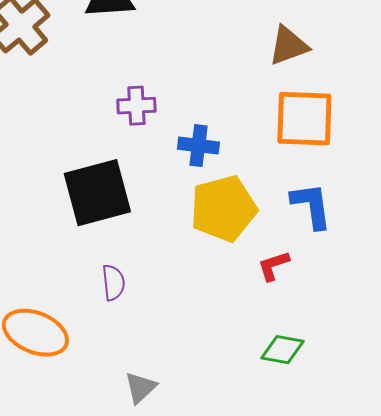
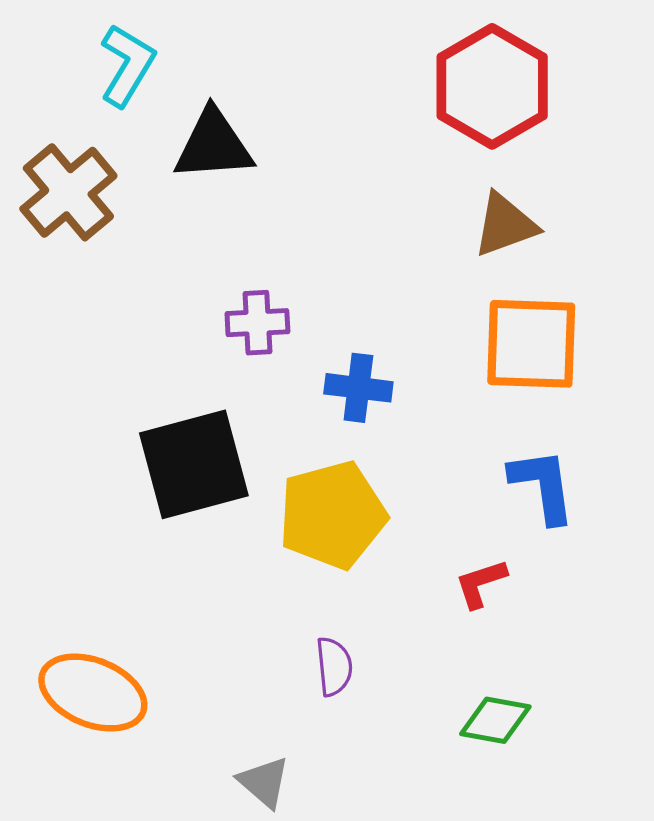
yellow pentagon: (223, 209) -> (332, 515), moved
purple semicircle: (113, 283) -> (334, 666), moved
gray triangle: (140, 388) -> (264, 782), turned -36

